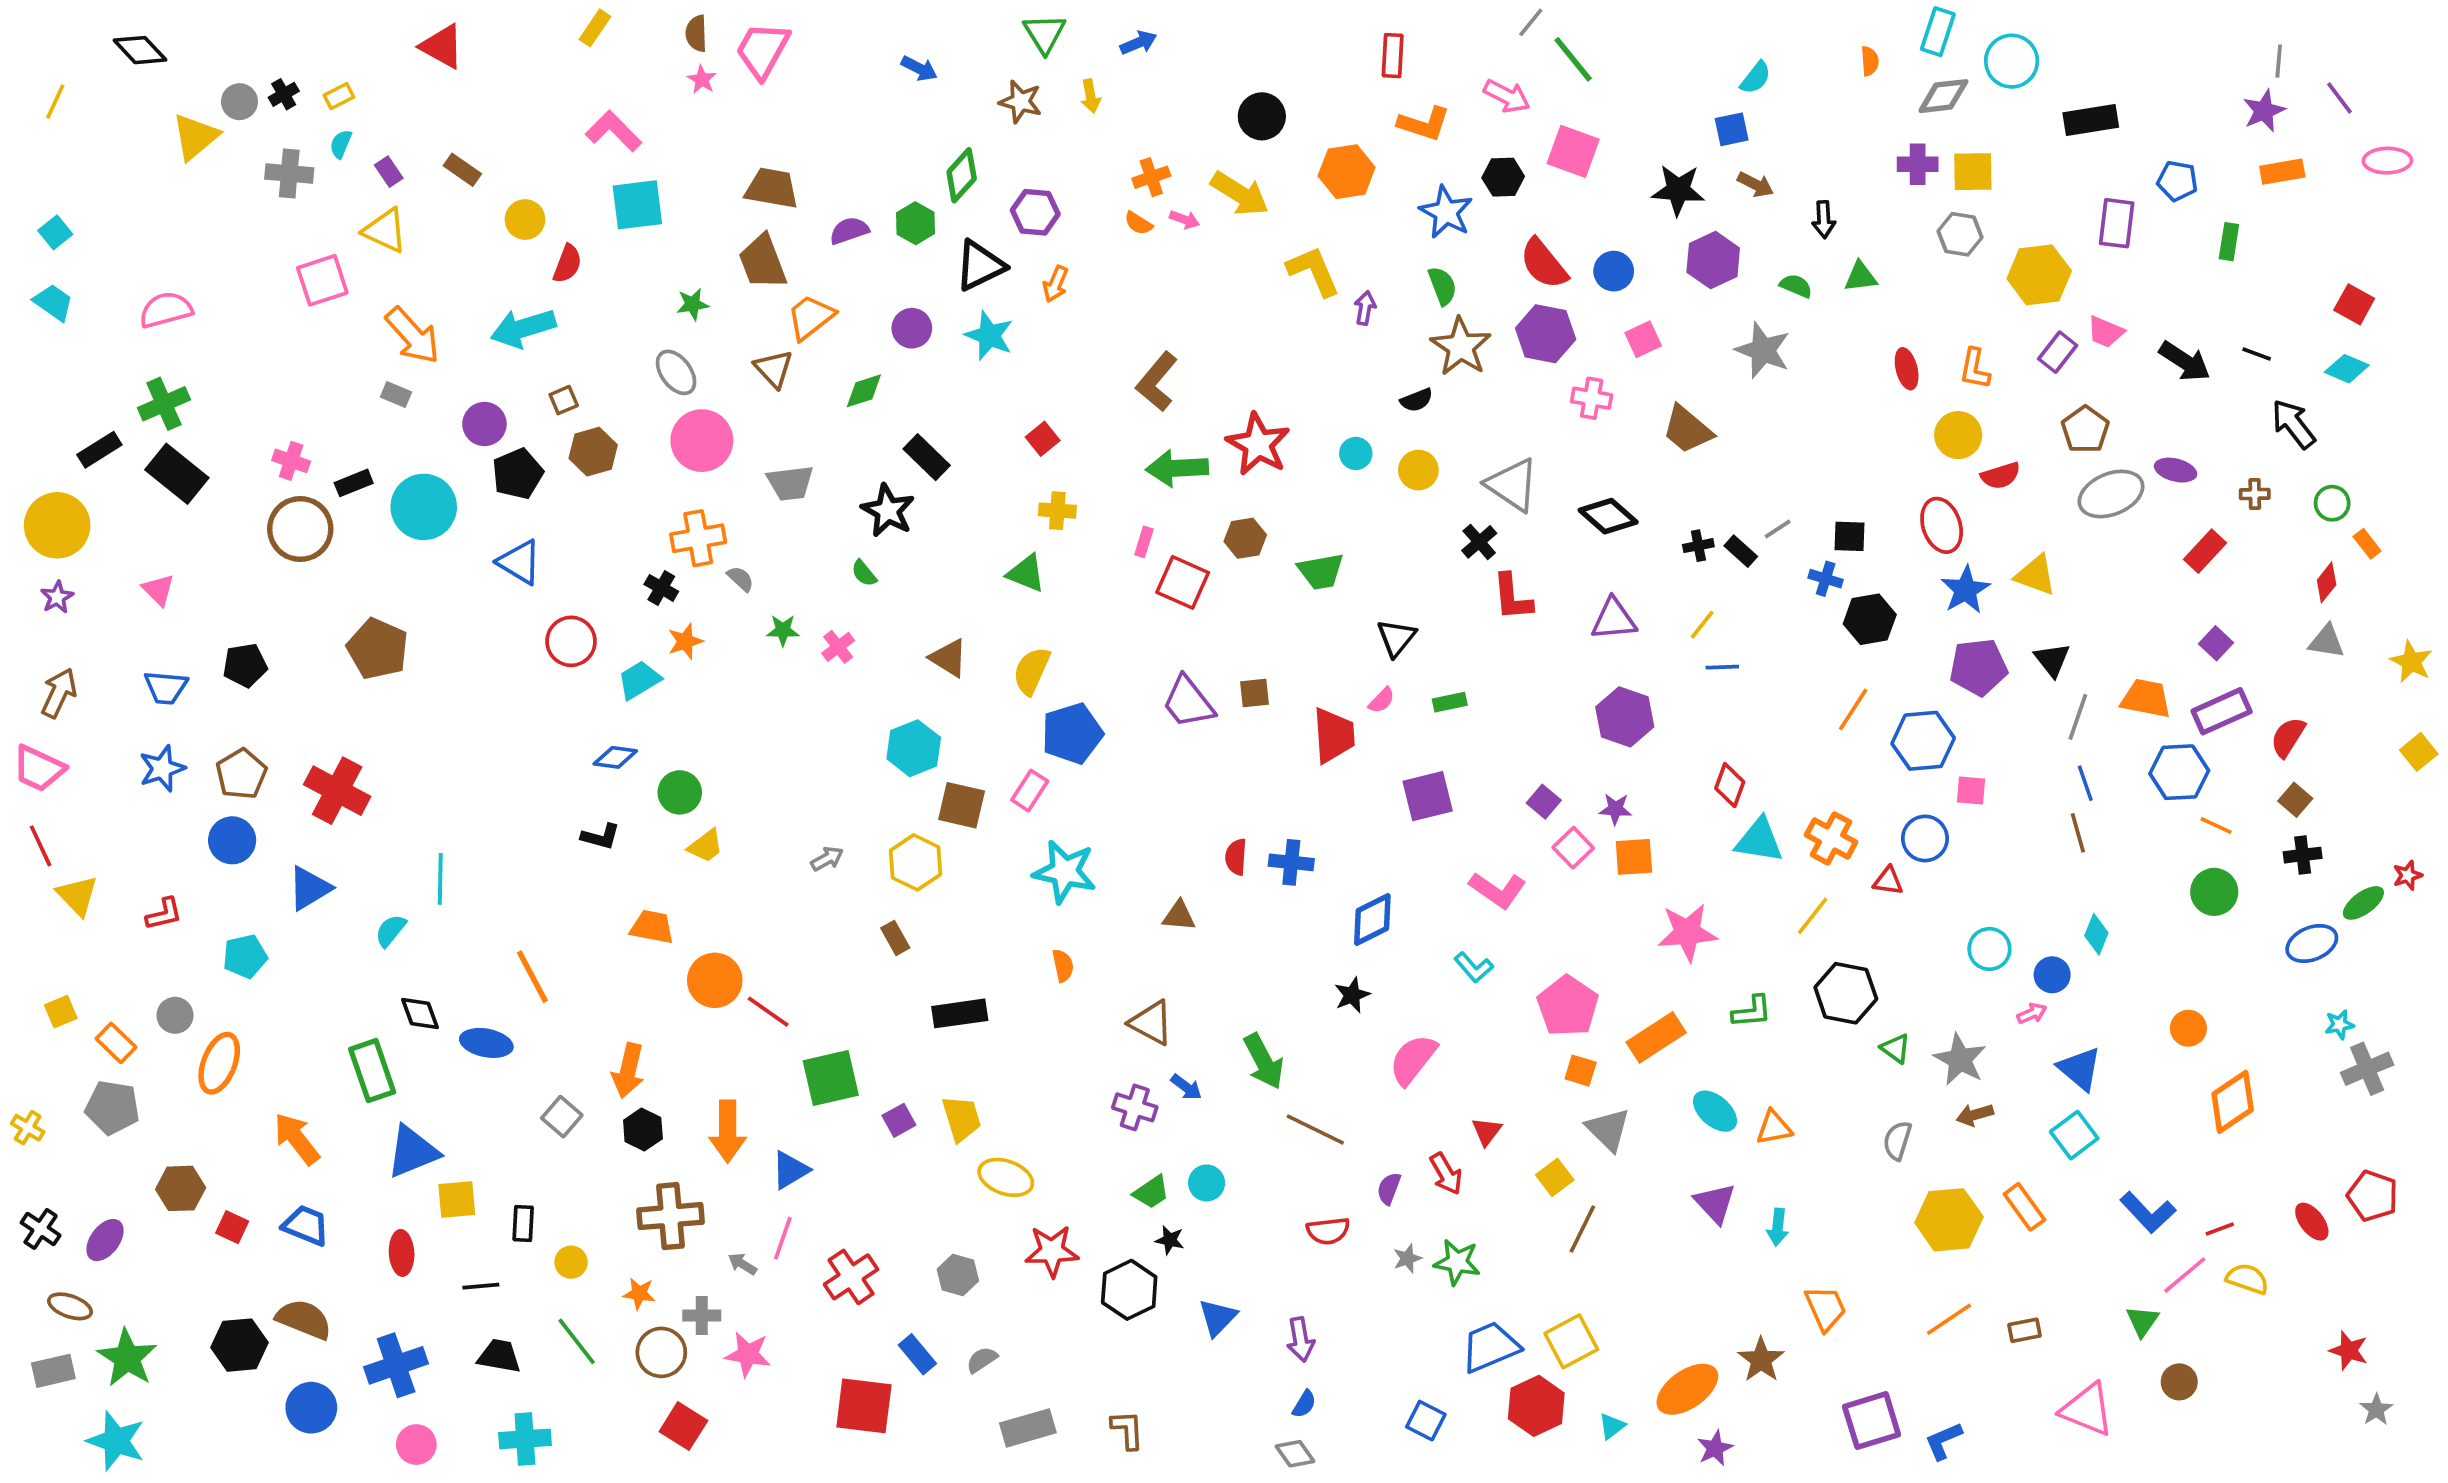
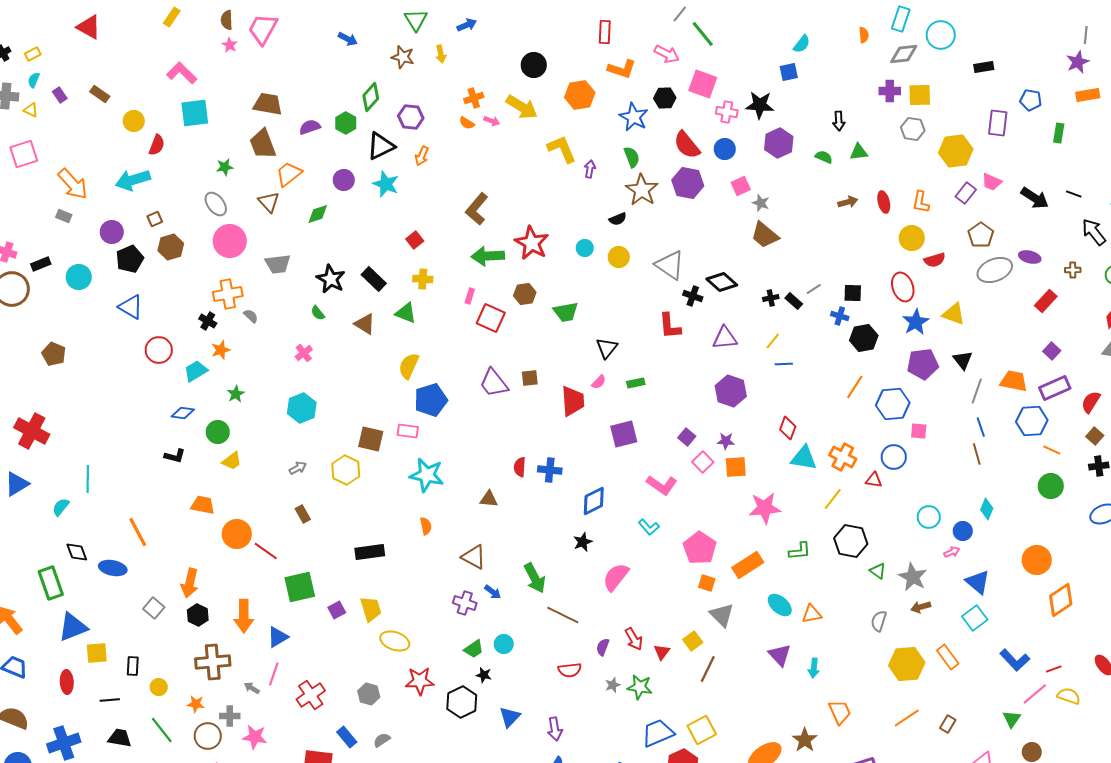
black rectangle: (2091, 120) -> (984, 67), size x0.7
brown arrow: (1756, 185) -> (848, 202), moved, turned -42
yellow triangle: (385, 231) -> (31, 110), moved, size x0.6
gray star: (1763, 350) -> (761, 203), moved, size x0.6
pink cross: (1592, 398) -> (727, 112), moved
black rectangle: (927, 457) -> (374, 279), moved
cyan circle: (424, 507) -> (79, 277), size x0.7
black cross: (1479, 542) -> (693, 296), moved, turned -30
green star: (783, 630) -> (236, 394), moved, turned -30
brown pentagon: (378, 649) -> (54, 354), size x0.7
brown triangle: (949, 658) -> (365, 324), moved
cyan hexagon: (914, 748) -> (302, 408), moved
pink rectangle: (1030, 791) -> (408, 431), turned 65
brown rectangle: (895, 938) -> (303, 514), moved
orange circle: (2188, 1028) -> (1037, 560), size x1.5
red triangle: (1487, 1131) -> (662, 652), moved
brown rectangle: (2024, 1330) -> (948, 724), turned -48

